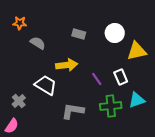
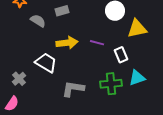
gray rectangle: (79, 34) -> (62, 11), moved, turned -32
purple line: (97, 79) -> (97, 43), moved, turned -40

